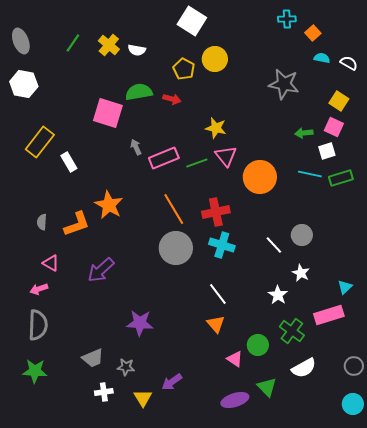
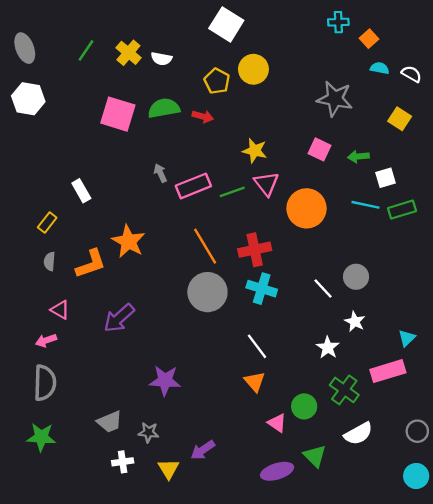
pink square: (108, 113) -> (118, 114), moved
pink square: (334, 127) -> (319, 149), moved
yellow rectangle: (40, 142) -> (47, 223), moved, size x0.6

